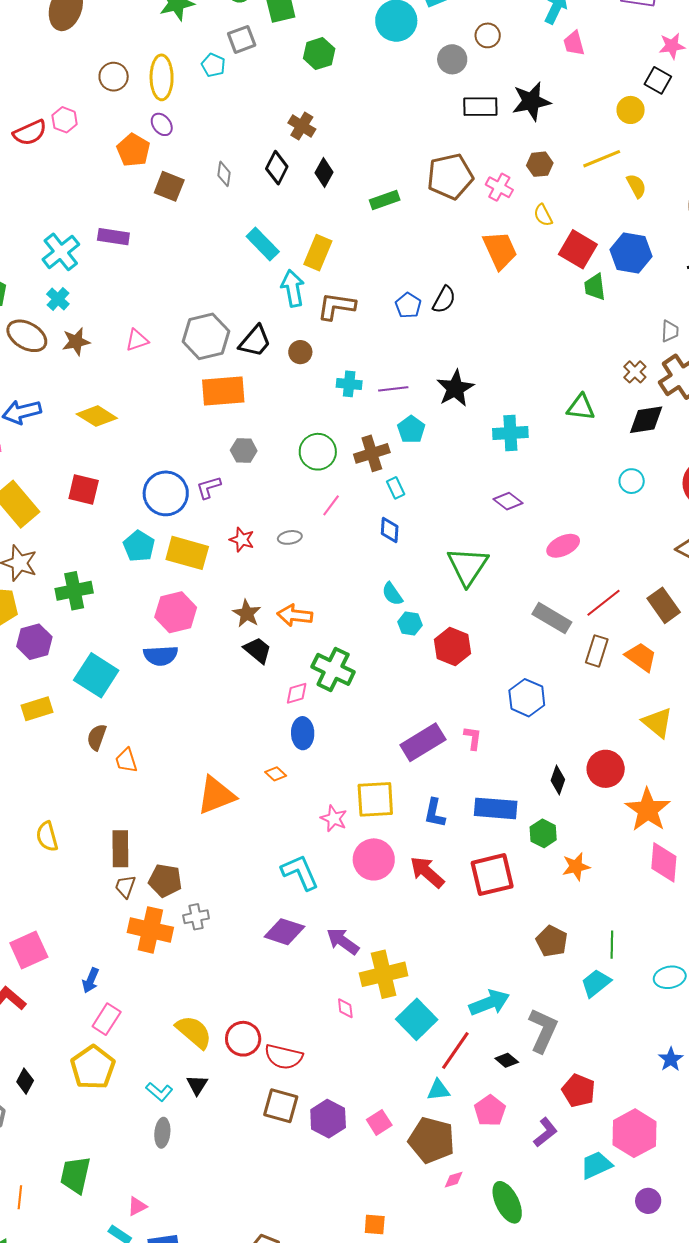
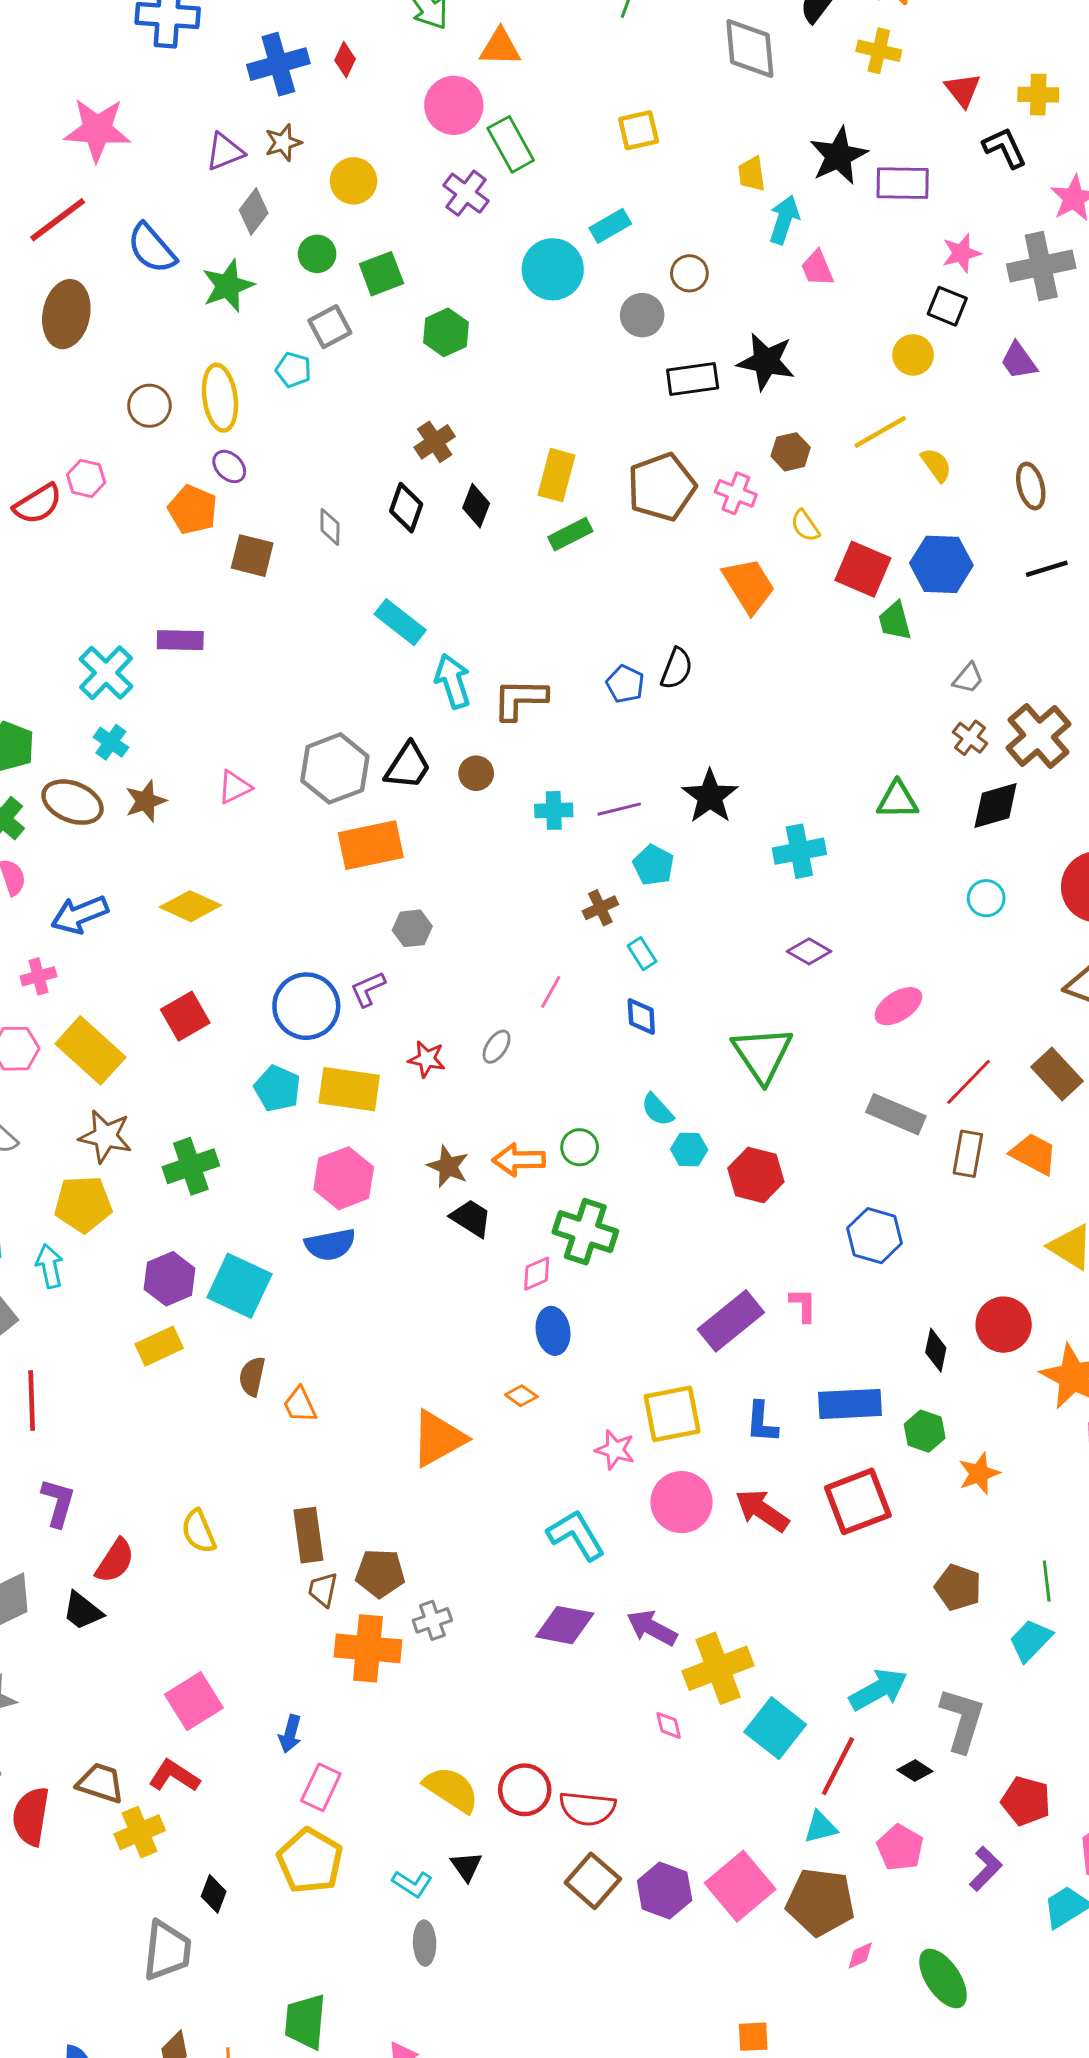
black star: (531, 101) -> (766, 361), turned 30
brown cross: (302, 126) -> (435, 442), turned 32
yellow rectangle: (318, 253) -> (557, 475), moved
gray trapezoid: (670, 331) -> (968, 678), moved, turned 45
green circle: (318, 452) -> (580, 1147), moved, size x0.7
brown cross: (372, 453) -> (600, 908), size x0.7
red square: (84, 489) -> (185, 1016), turned -36
gray ellipse: (290, 537) -> (497, 1047), turned -40
purple hexagon: (34, 642) -> (170, 1279), moved
brown square: (281, 1106) -> (593, 1881), turned 33
pink square: (379, 1122) -> (740, 1886), size x1.8

